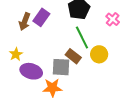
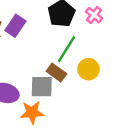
pink cross: (113, 19) -> (94, 15), moved
green line: (82, 38) -> (66, 49), turned 60

